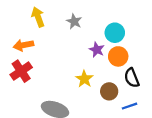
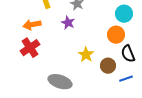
cyan circle: (115, 33) -> (124, 14), moved
purple star: (97, 50) -> (68, 23), moved

